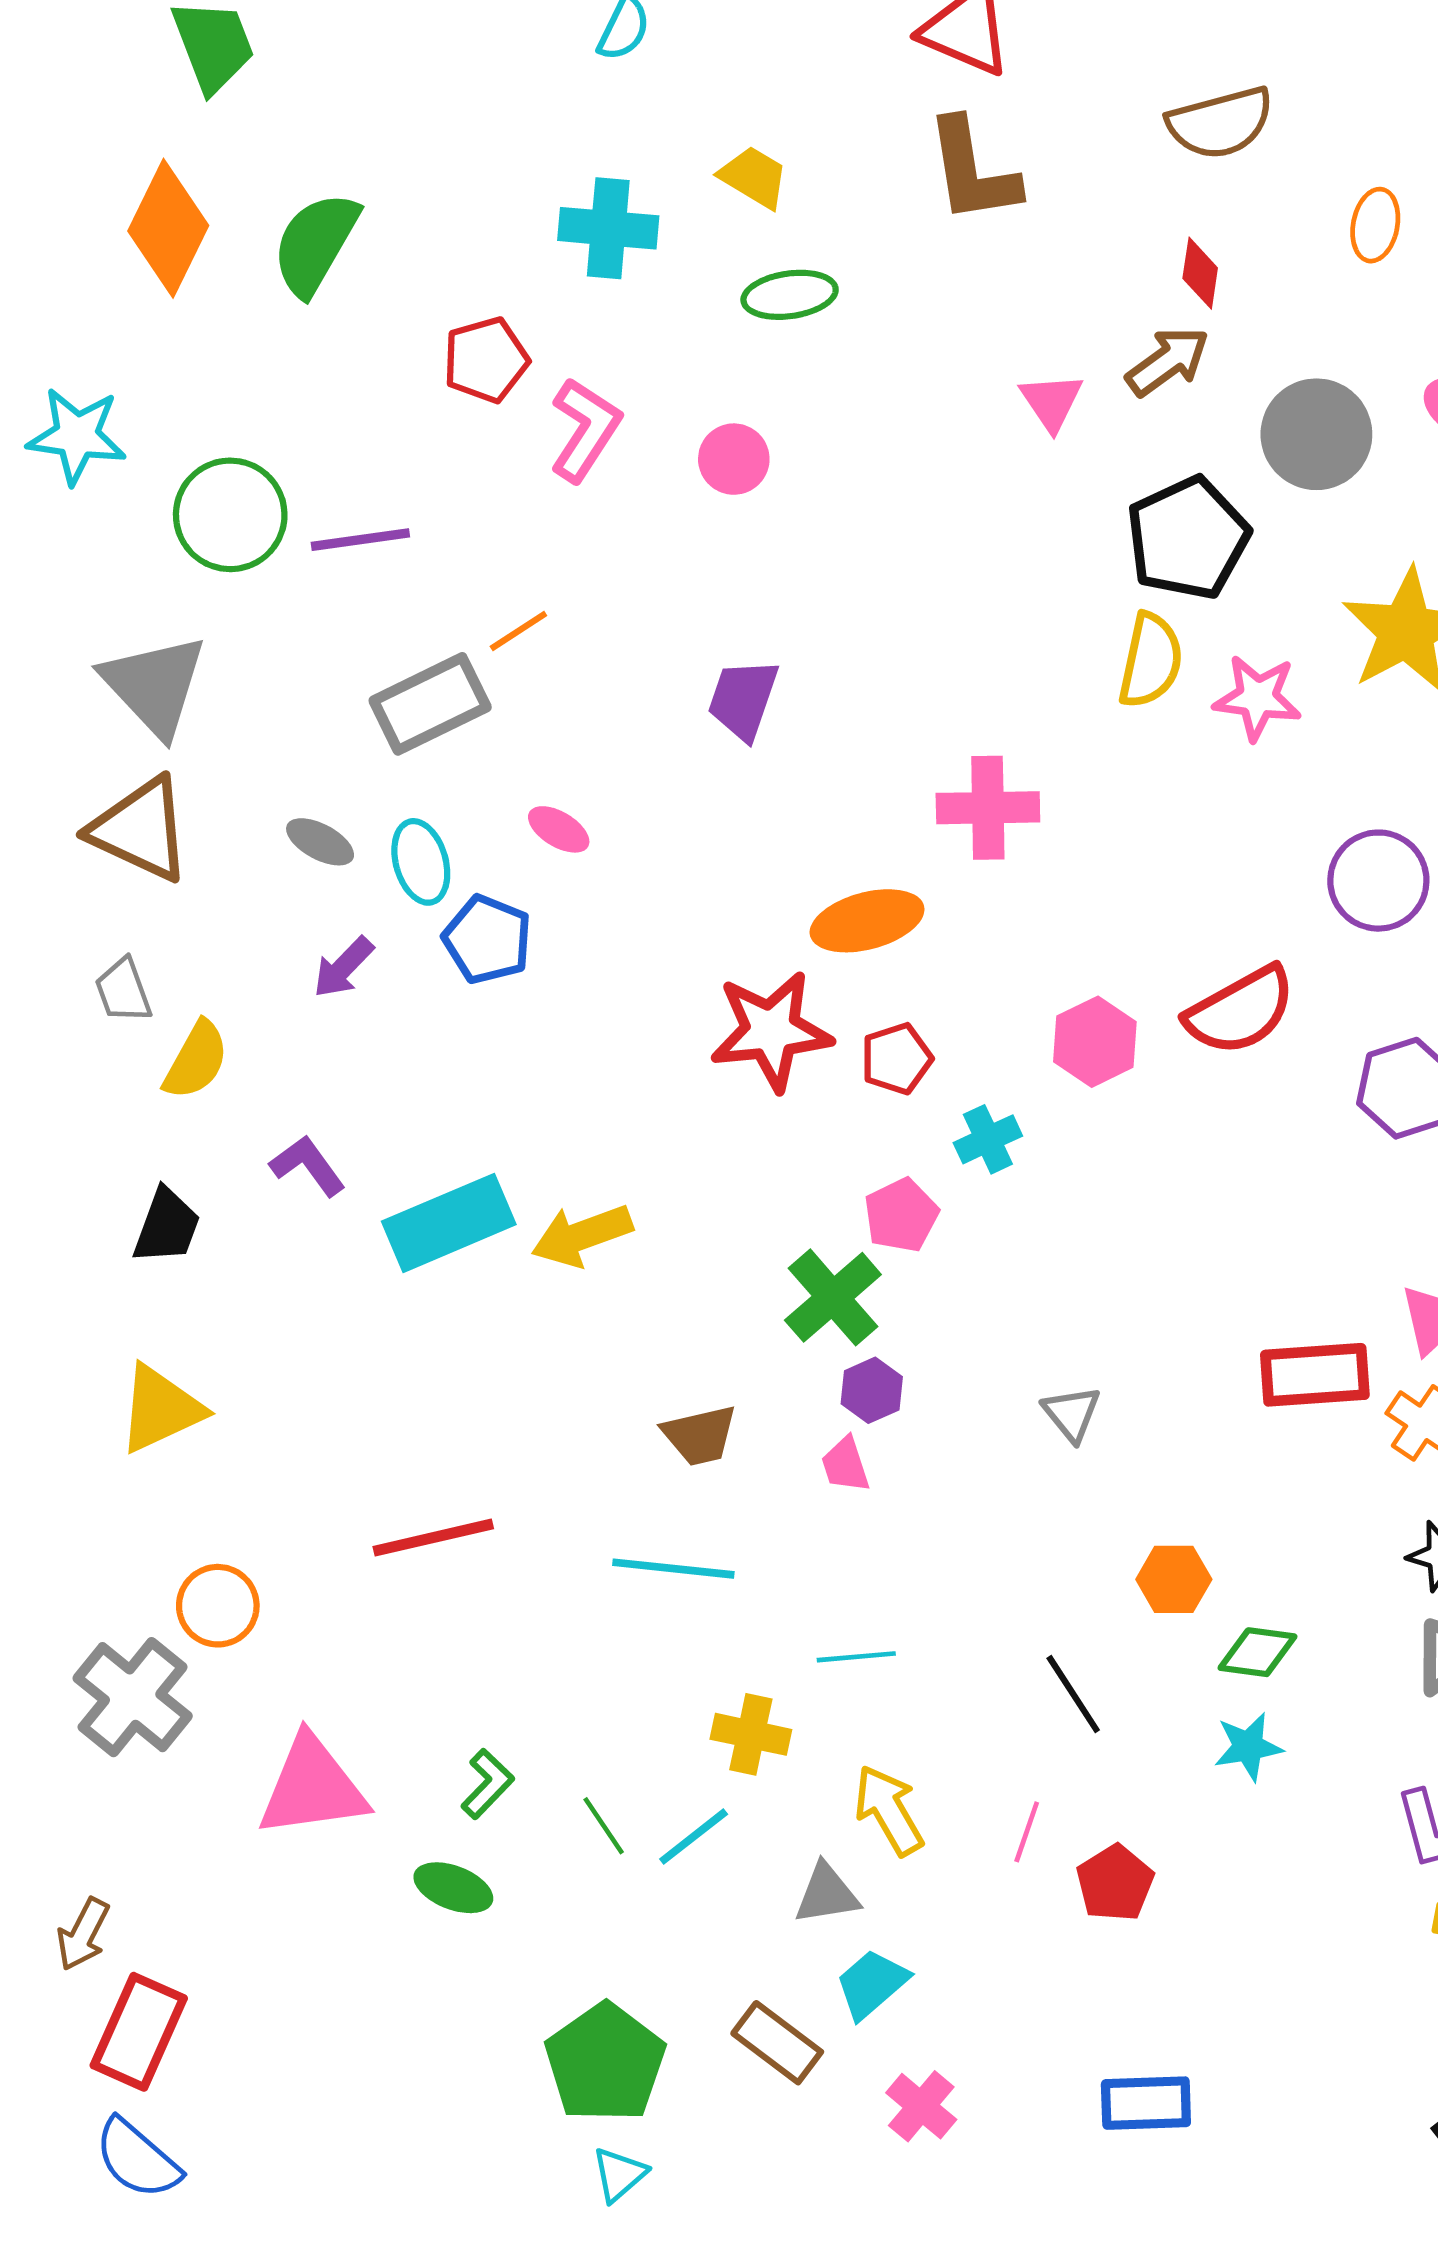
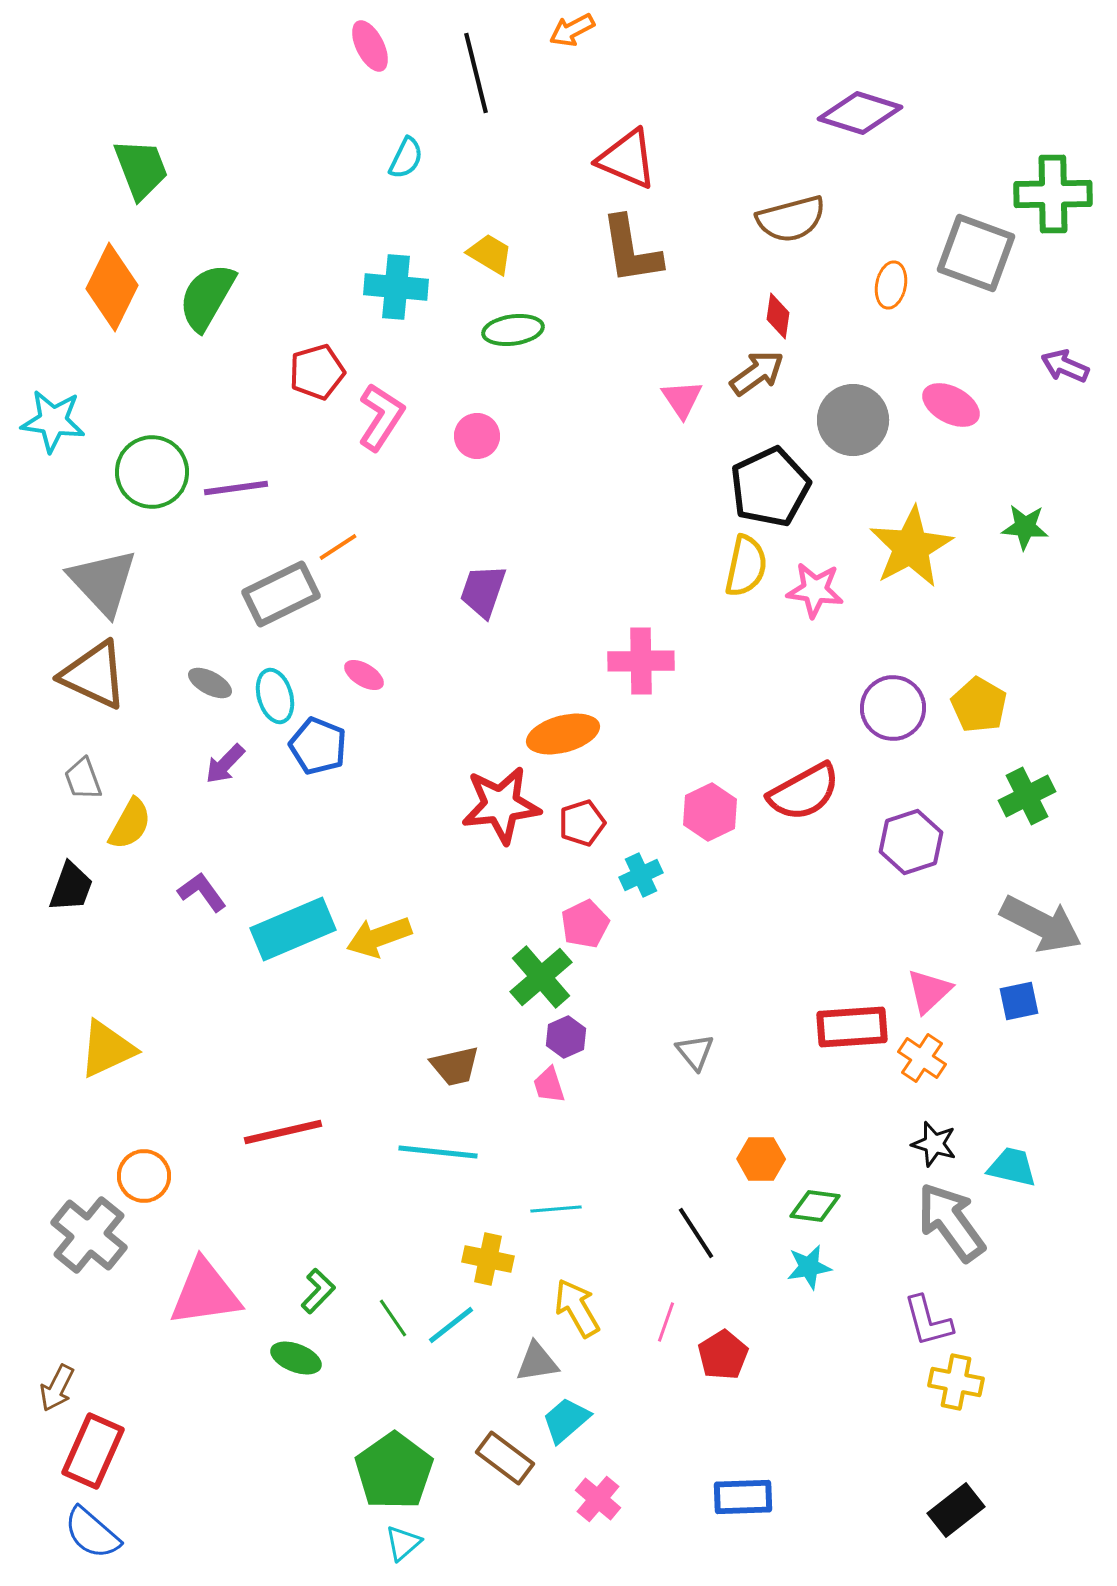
black trapezoid: (167, 1226) -> (71, 887), moved

